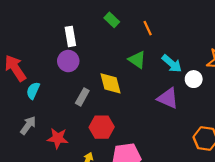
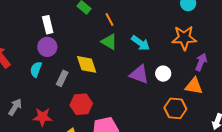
orange line: (148, 28) -> (110, 19), moved
white circle: (194, 79) -> (163, 74), moved
cyan semicircle: (33, 91) -> (36, 69), moved

